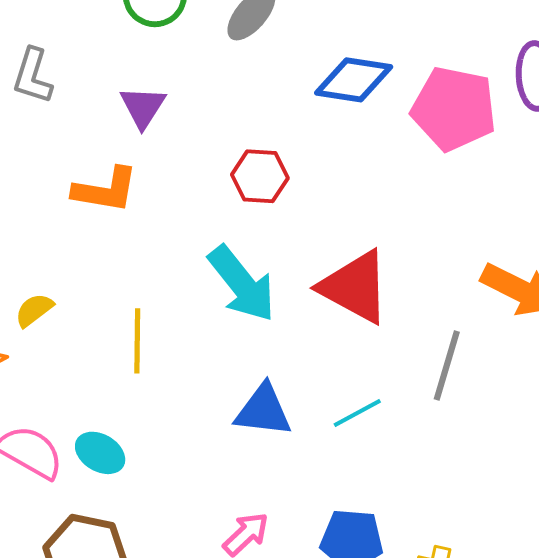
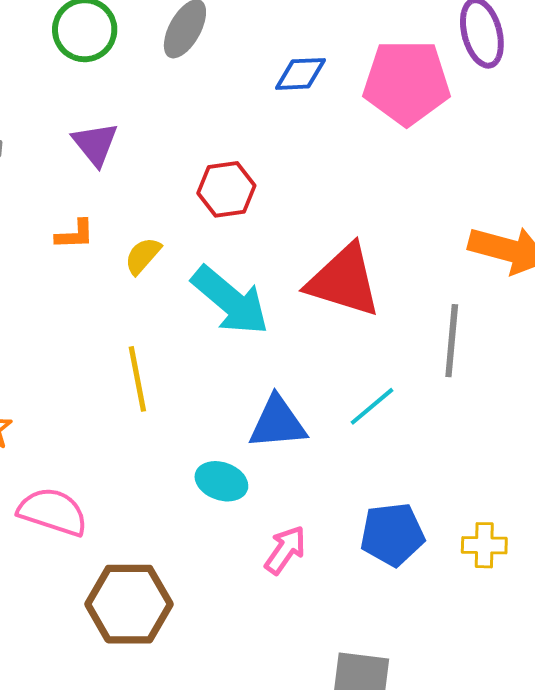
blue diamond: (354, 80) -> (301, 74), size x0.7
orange L-shape: (105, 190) -> (75, 234), size x0.6
yellow semicircle: (34, 310) -> (143, 256), moved
cyan ellipse: (100, 453) -> (221, 481), moved

